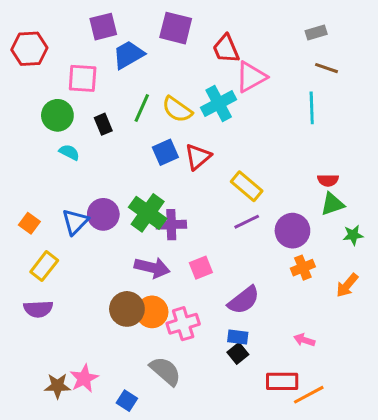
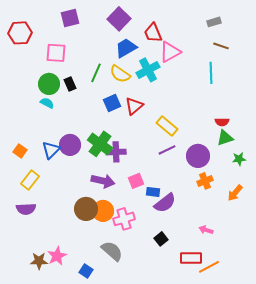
purple square: (176, 28) -> (119, 19), turned 30
blue trapezoid: (128, 55) -> (126, 48), moved
green circle: (57, 115) -> (49, 84), moved
blue rectangle: (238, 337) -> (153, 192), moved

